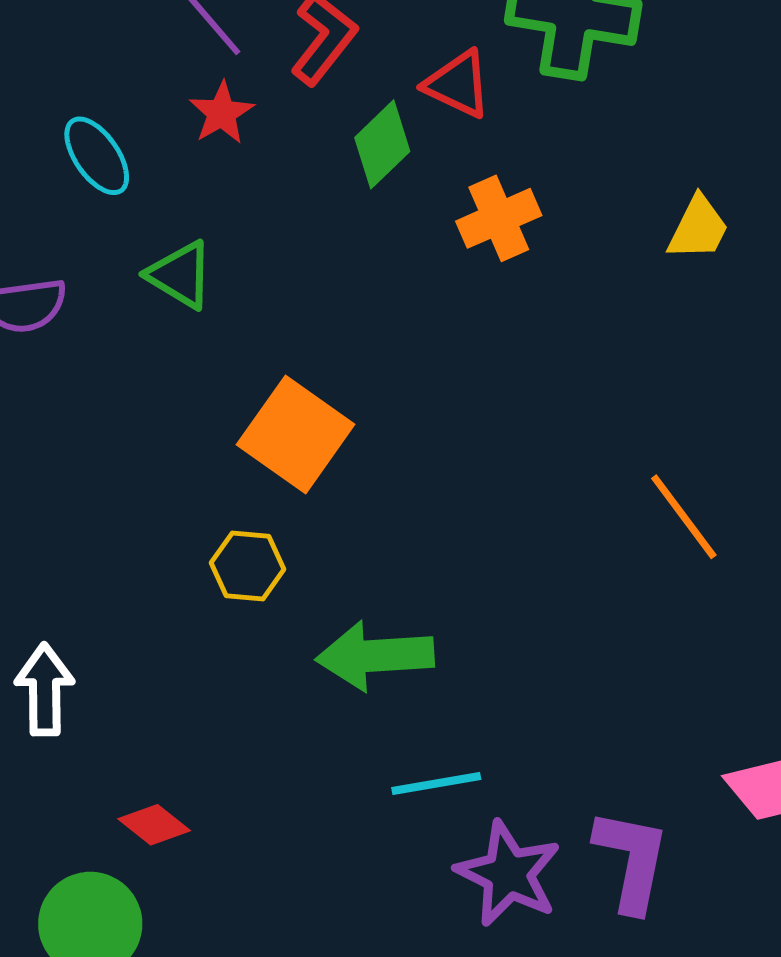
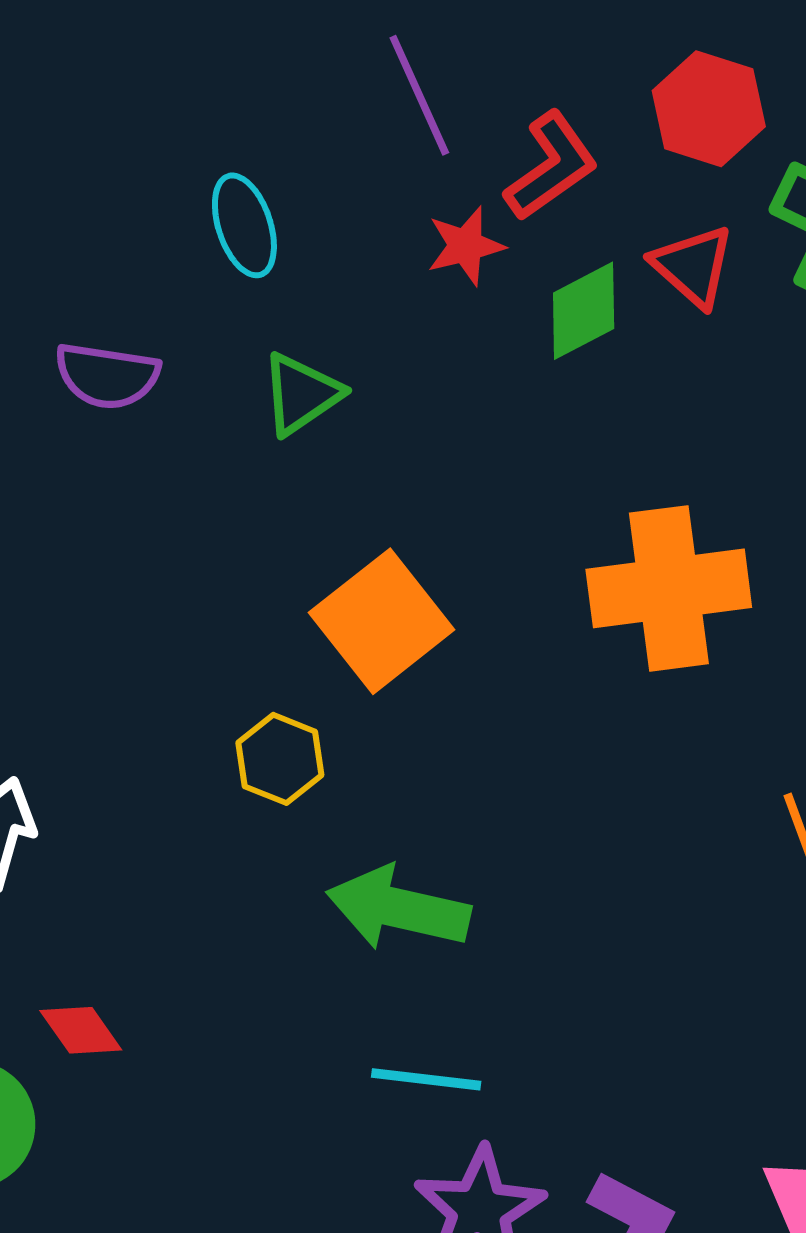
red star: (222, 113) -> (466, 246), moved
orange cross: (499, 218) -> (669, 588), moved, size x1.6
green triangle: (180, 275) -> (301, 394), turned 38

